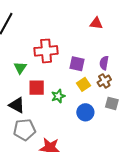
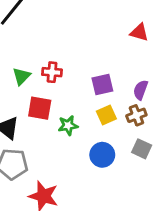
red cross: (46, 51) -> (52, 72), moved, size x0.6
purple square: (77, 64) -> (102, 85), turned -35

